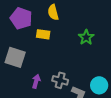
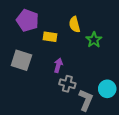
yellow semicircle: (53, 12) -> (75, 25), moved
purple arrow: (36, 81) -> (58, 65), moved

